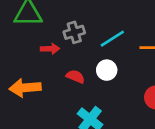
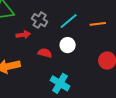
gray cross: (74, 32) -> (40, 20), turned -35

